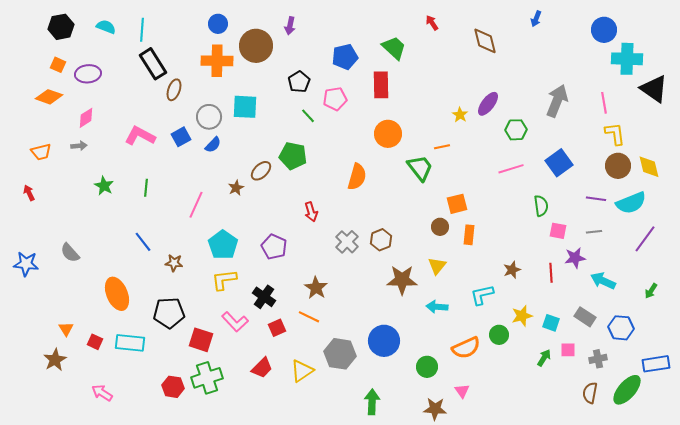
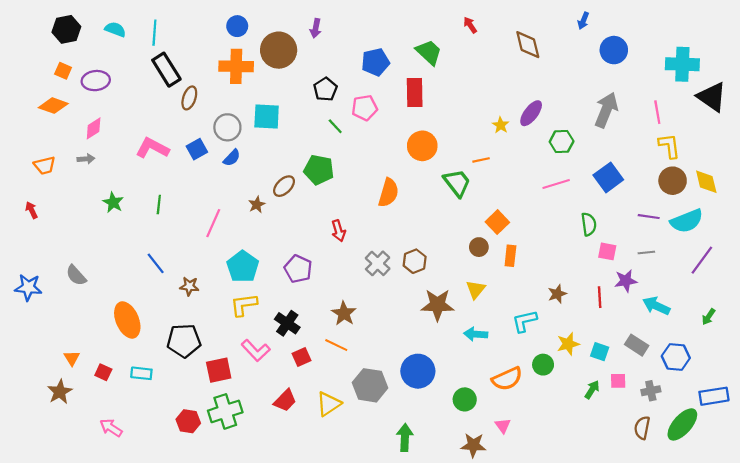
blue circle: (604, 30) -> (614, 50), moved
orange square: (457, 204) -> (497, 222), turned -30
red square: (201, 340) -> (219, 370), turned -30
cyan rectangle: (130, 343) -> (141, 373), size x0.7

